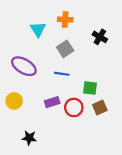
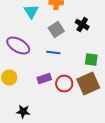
black cross: (100, 37) -> (82, 25), moved
green square: (90, 88) -> (91, 60), moved
brown square: (100, 107) -> (88, 84), size x1.6

